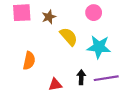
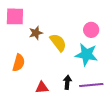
pink circle: (94, 13) -> (91, 30), moved
brown star: (49, 17) -> (36, 33), moved

